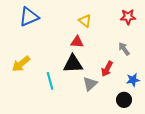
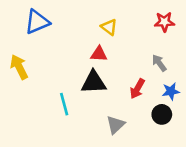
yellow arrow: (21, 64) -> (19, 67), moved, turned 102
blue star: (133, 80) -> (171, 91), moved
gray triangle: (90, 84) -> (115, 125), moved
black circle: (124, 100) -> (162, 114), moved

